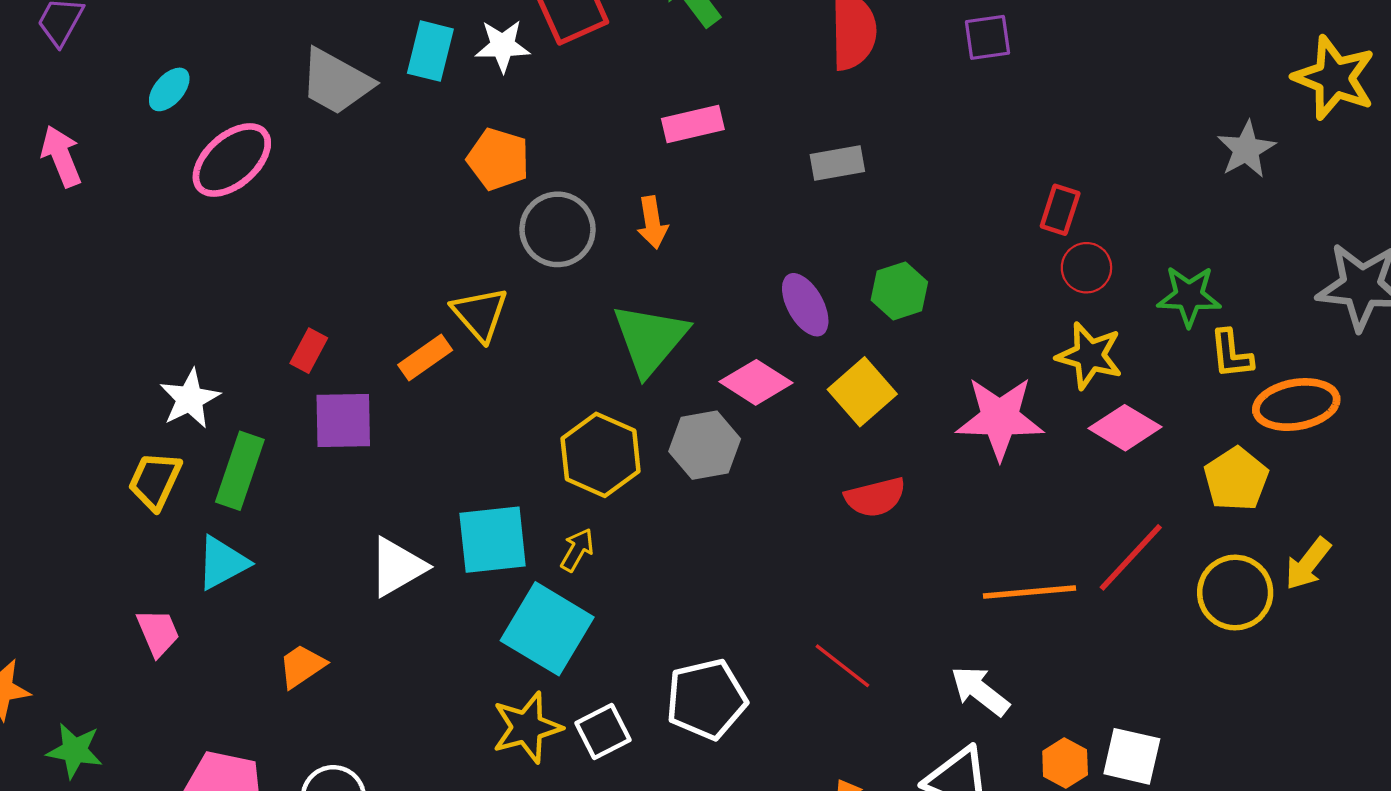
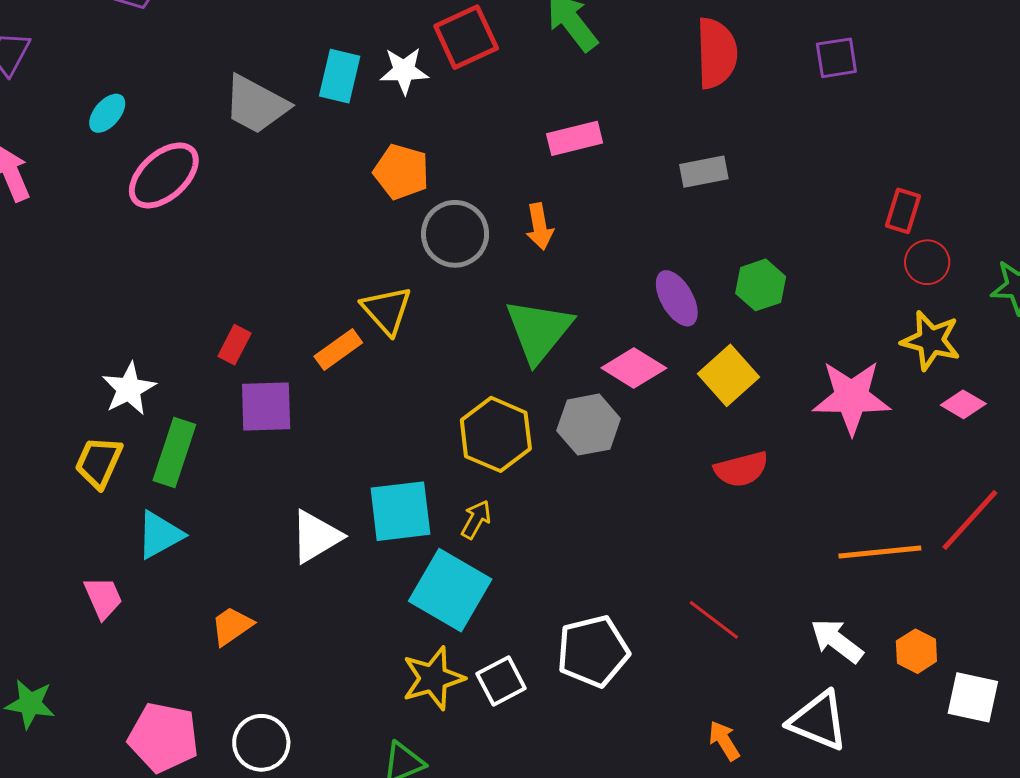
pink diamond: (1125, 428) -> (963, 404), size x0.7
orange hexagon: (1065, 763) -> (916, 651), moved

